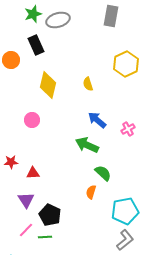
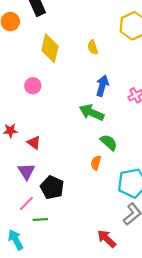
blue arrow: (97, 120) -> (102, 86), turned 66
red triangle: (33, 173) -> (34, 142), turned 40
green line: (45, 237) -> (40, 219), moved

